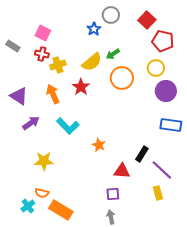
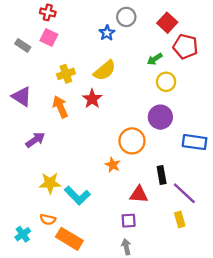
gray rectangle: (13, 46) -> (23, 45), moved
red cross: (42, 54) -> (48, 12), moved
green arrow: (113, 54) -> (155, 59), moved
yellow circle: (156, 68) -> (166, 82), moved
orange circle: (122, 78) -> (132, 141), moved
purple circle: (166, 91) -> (160, 117), moved
purple triangle: (19, 96) -> (22, 97), moved
cyan L-shape: (68, 126) -> (77, 196), moved
black rectangle: (142, 154) -> (162, 175), turned -42
cyan cross: (28, 206) -> (23, 234), moved

